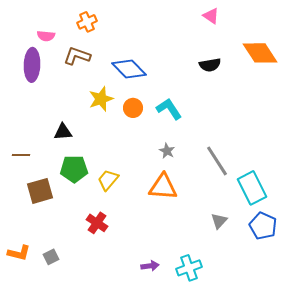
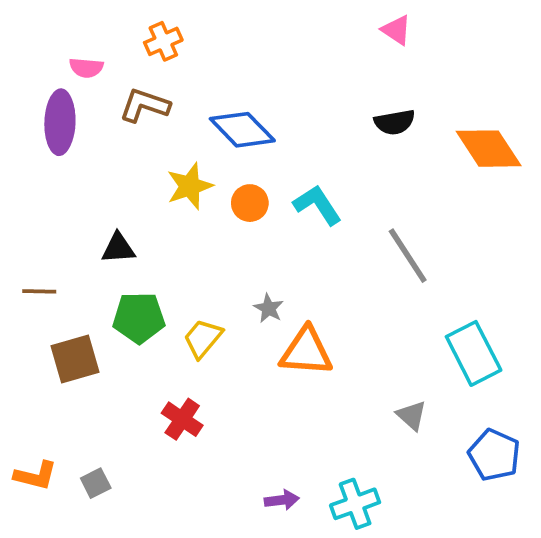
orange diamond: (260, 53) -> (489, 149), moved
gray star: (167, 151) -> (269, 308), moved
gray line: (217, 161) -> (408, 256), moved
gray triangle: (219, 221) -> (411, 415), turned -30
blue pentagon: (263, 226) -> (494, 455), moved

